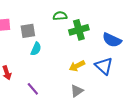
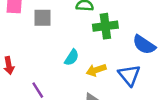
cyan semicircle: (36, 49) -> (72, 57), moved

